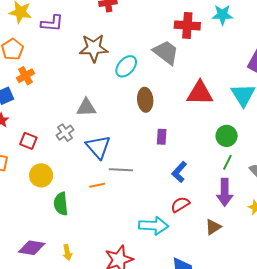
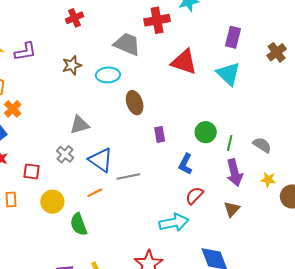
brown star: (94, 48) -> (72, 65), size x0.7
gray trapezoid: (166, 52) -> (127, 44), moved
cyan ellipse: (126, 66) -> (108, 75), turned 60
red triangle: (200, 93) -> (184, 62), moved, turned 32
green circle: (227, 136) -> (206, 132), moved
orange line: (97, 185) -> (95, 193), moved

